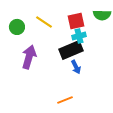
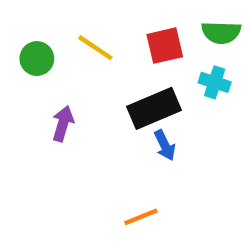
cyan cross: (79, 36) -> (215, 82), moved, turned 32
purple arrow: (29, 57) -> (63, 124), size x0.7

